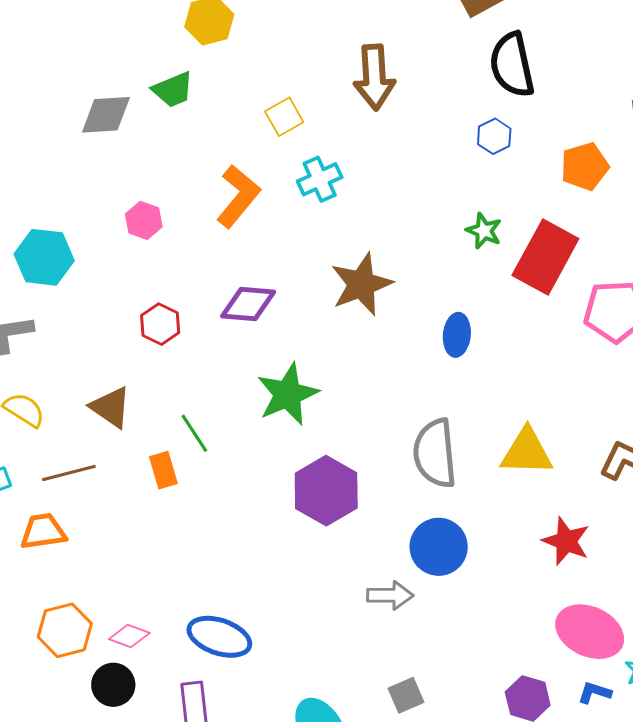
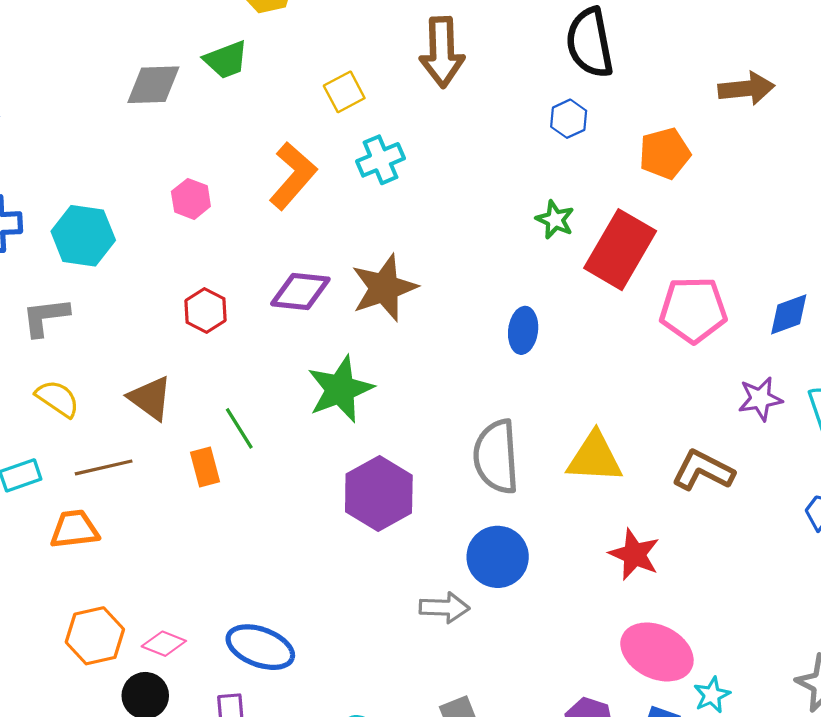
brown star: (361, 284) -> (384, 288), moved

